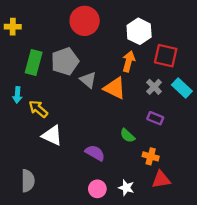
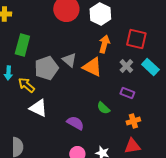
white hexagon: (139, 31) -> (100, 14), moved
gray pentagon: (65, 61) -> (46, 68), moved
orange cross: (151, 156) -> (133, 121), moved, turned -32

